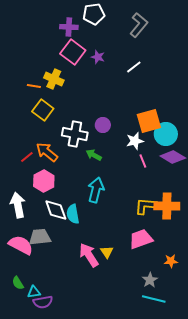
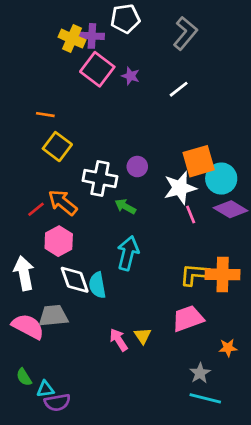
yellow cross: (54, 79) -> (72, 39), moved
white star: (135, 141) -> (180, 188), size x1.4
pink arrow: (89, 255) -> (119, 340), size x0.7

